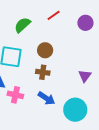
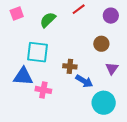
brown circle: (45, 50) -> (101, 44), moved
blue arrow: (46, 98) -> (84, 81), moved

